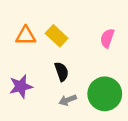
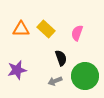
pink semicircle: (107, 38) -> (77, 33), moved
black semicircle: (62, 72) -> (61, 58), moved

